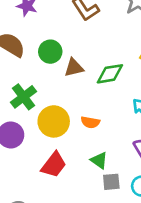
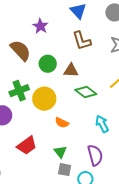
brown triangle: (74, 68) -> (71, 70), moved
green diamond: (110, 74) -> (86, 92), turned 30
yellow circle: (54, 121) -> (44, 99), moved

